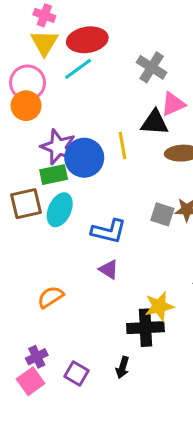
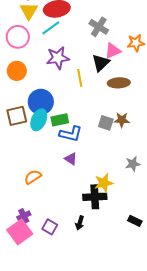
orange circle: (26, 106) -> (17, 71), moved
black triangle: (155, 122) -> (101, 63), turned -48
purple star: (58, 147) -> (58, 58), moved, turned -30
blue circle: (84, 158) -> (41, 102), moved
green rectangle: (54, 175) -> (60, 120), moved
pink square: (31, 381) -> (20, 232), size x1.4

